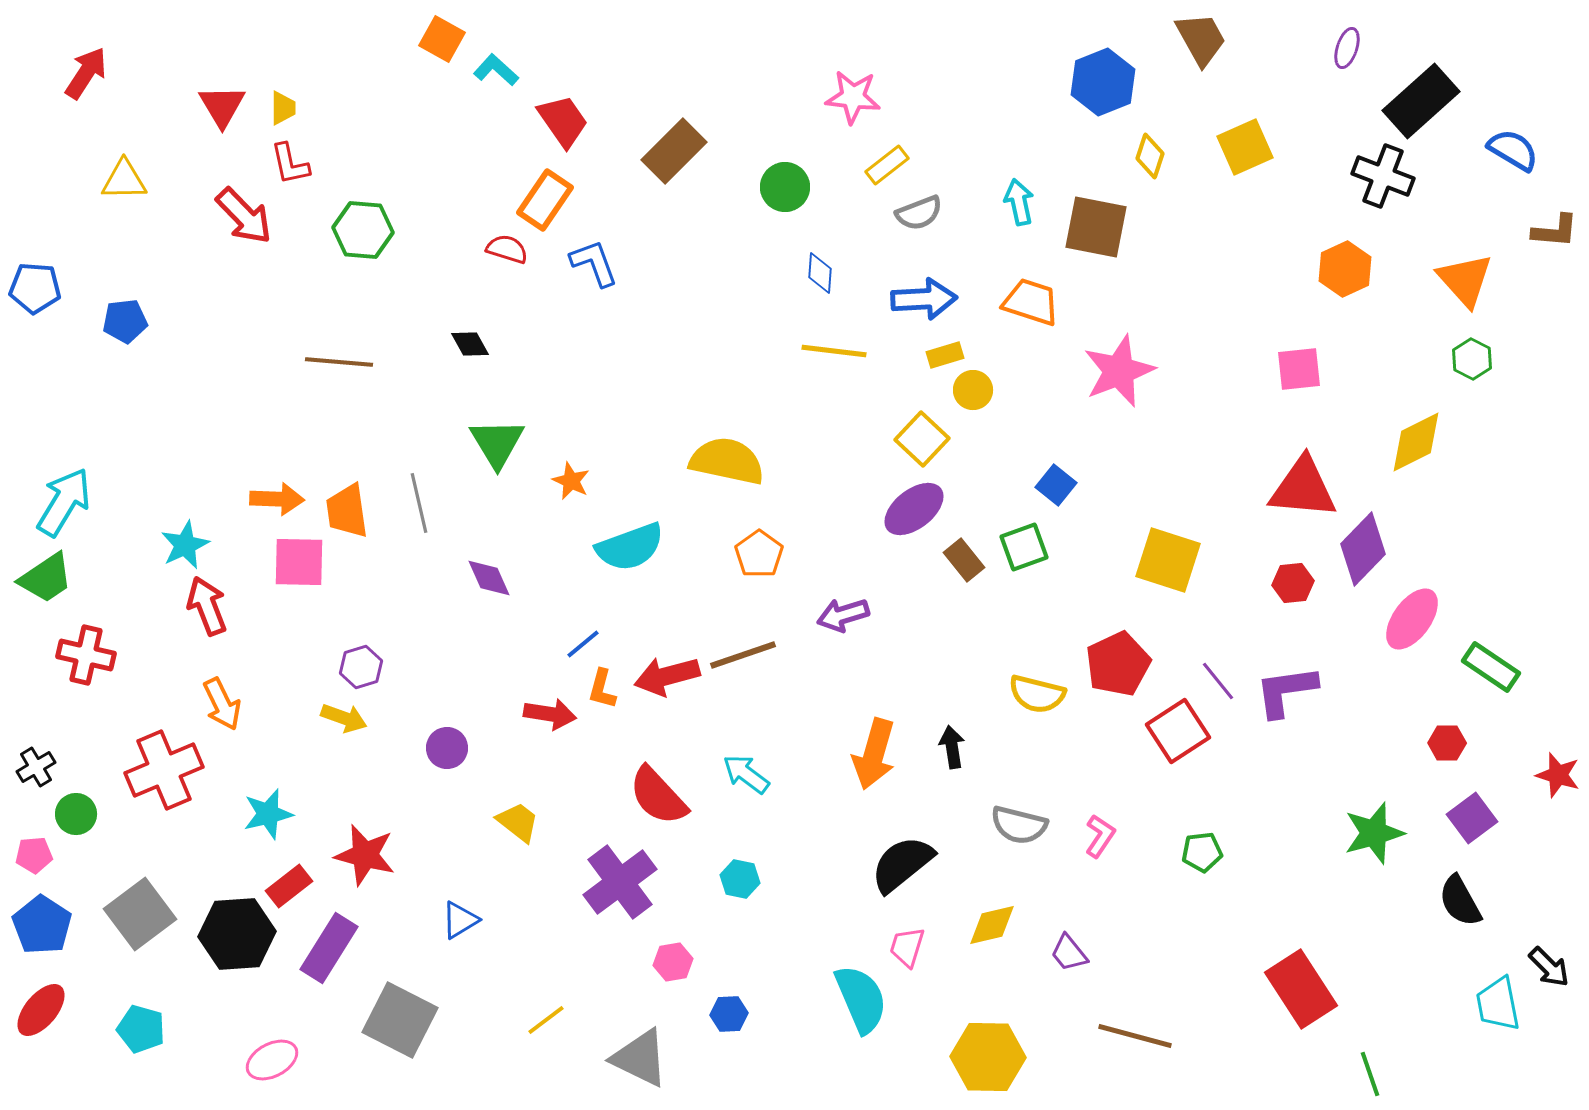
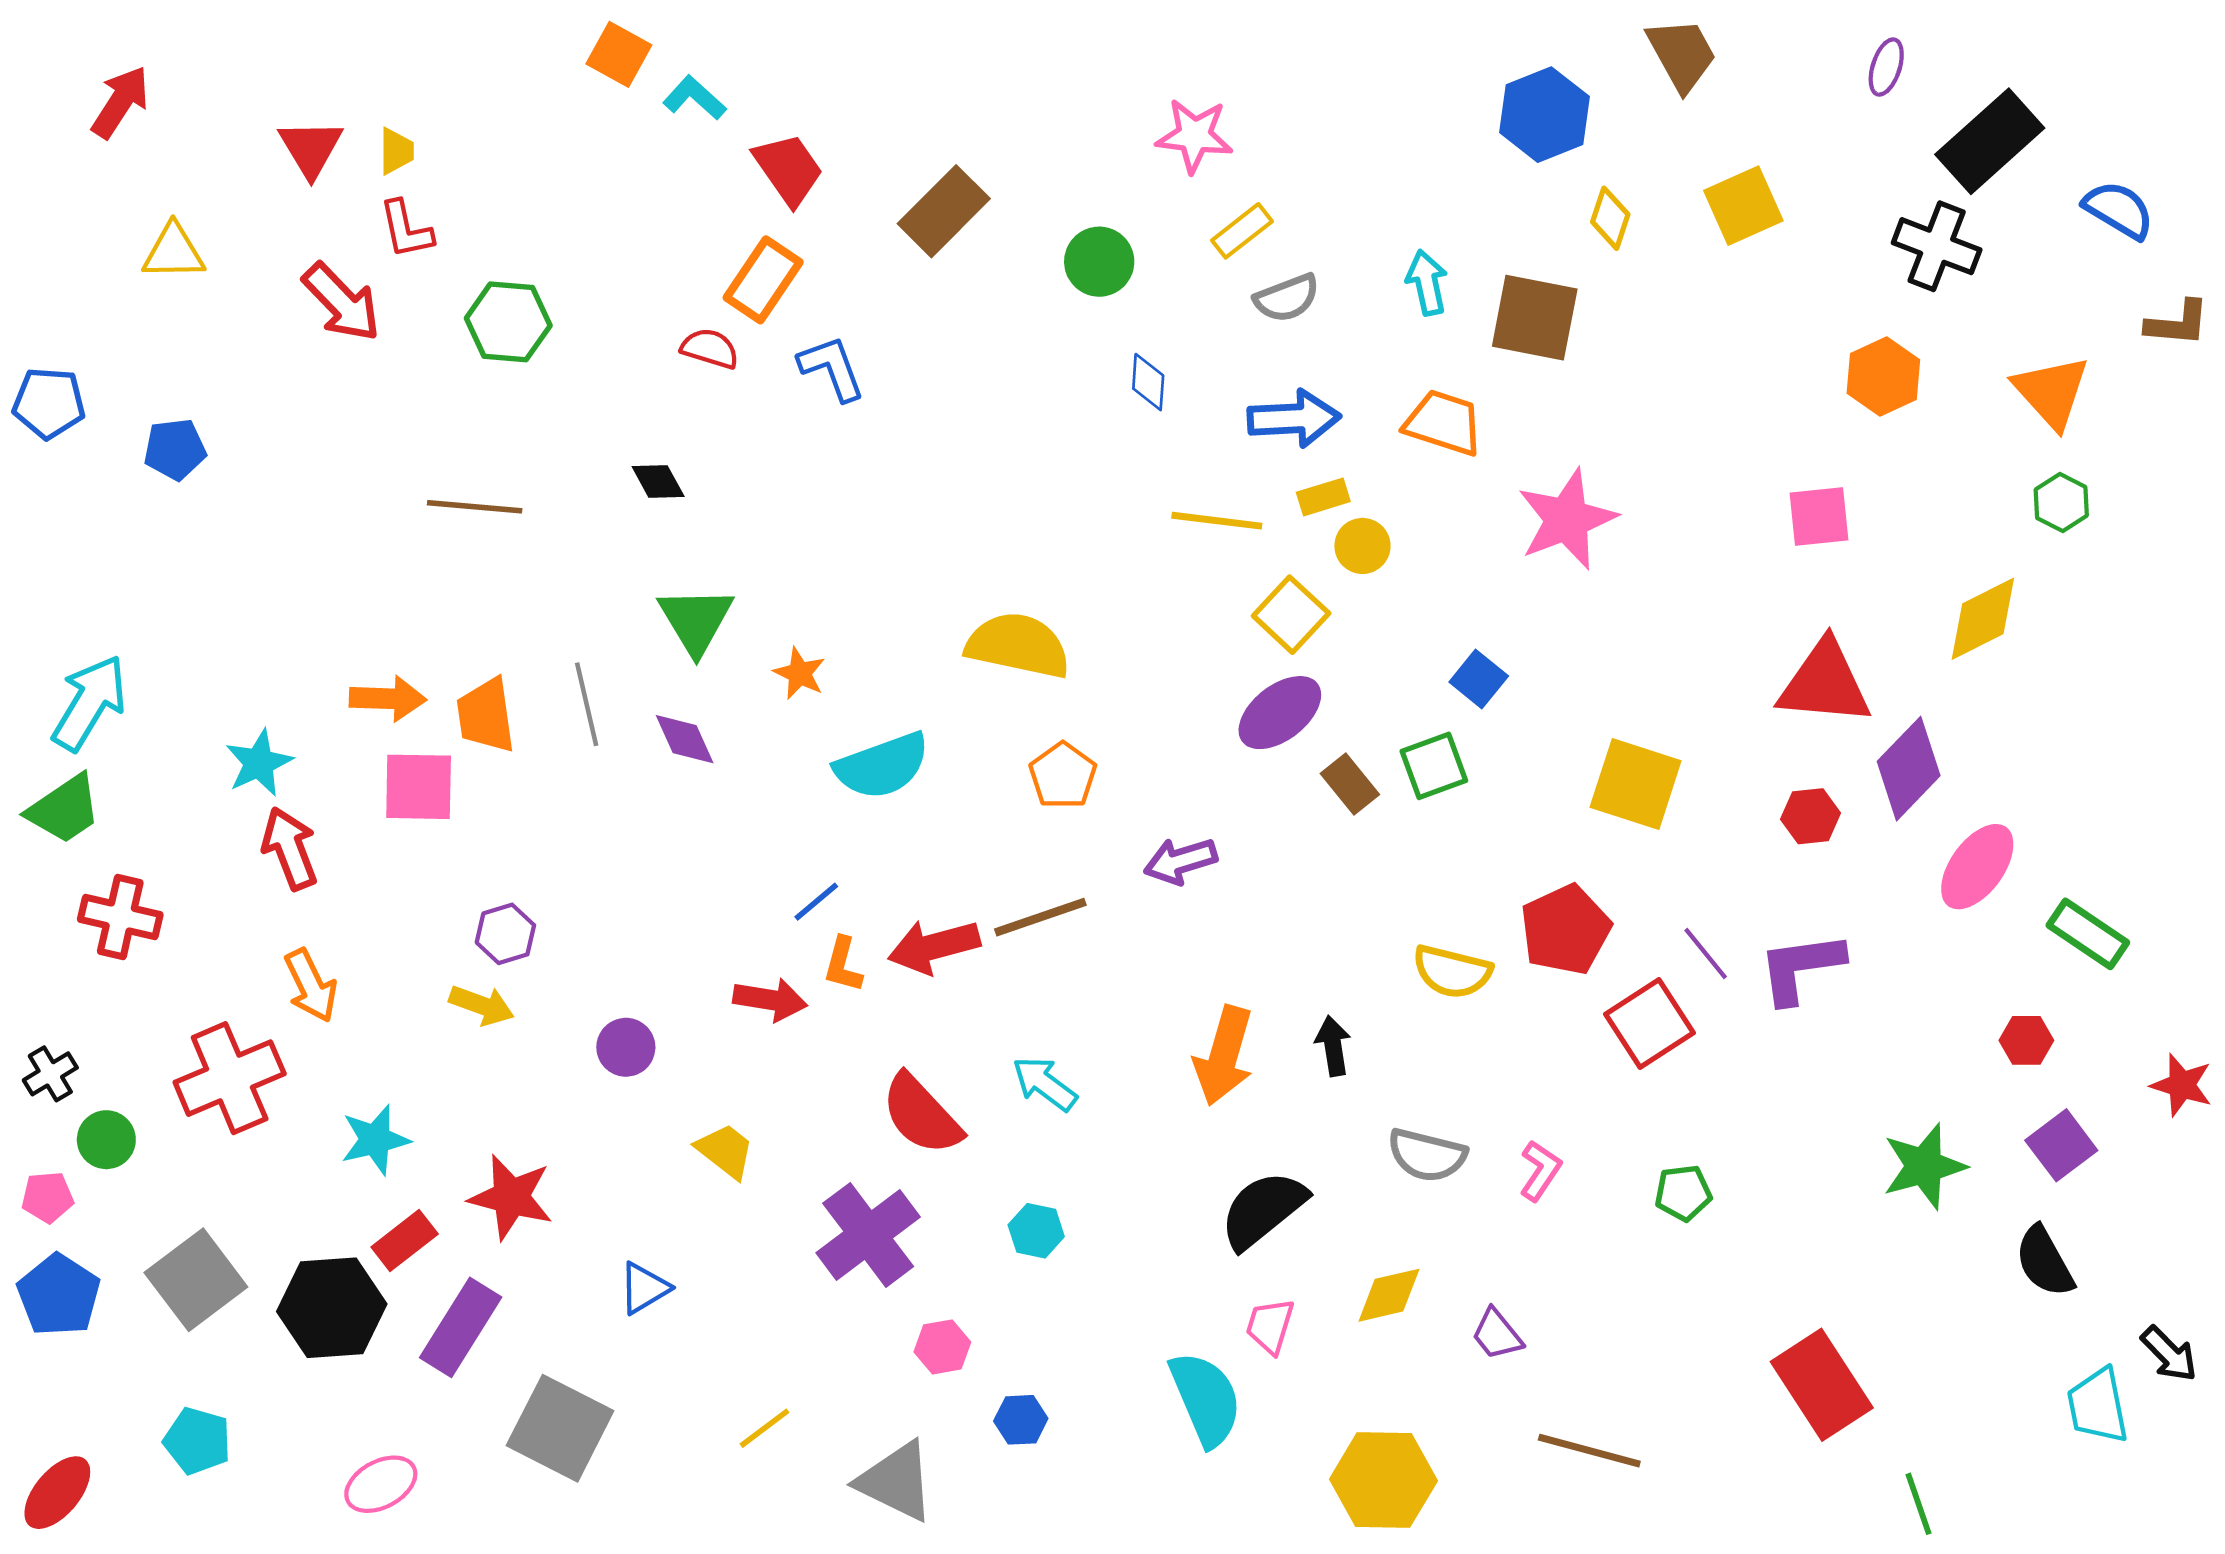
yellow line: (834, 351) -> (1217, 521), moved
purple diamond: (489, 578) -> (685, 739), moved
red ellipse: (41, 1010) -> (57, 1493), moved

